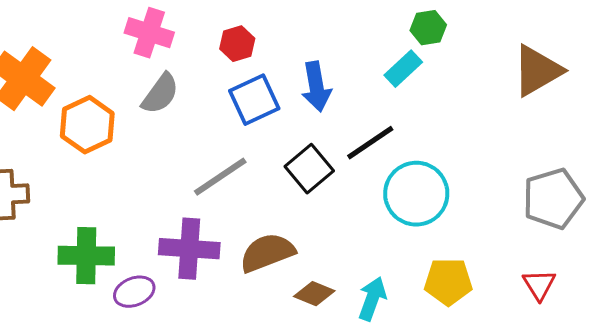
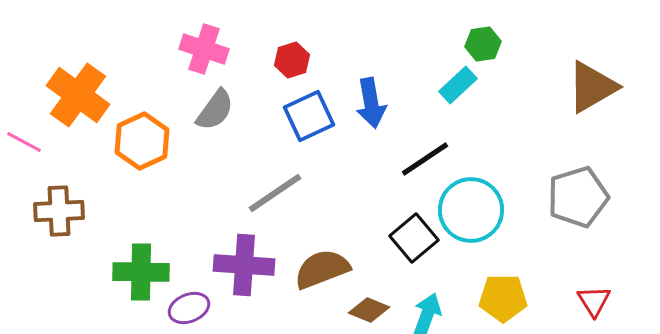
black square: (309, 169) -> (414, 238), moved
gray pentagon: (553, 199) -> (578, 197), moved

